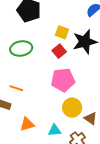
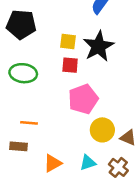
green ellipse: (21, 48) -> (23, 73), turned 30
red square: (59, 51) -> (70, 65), turned -32

